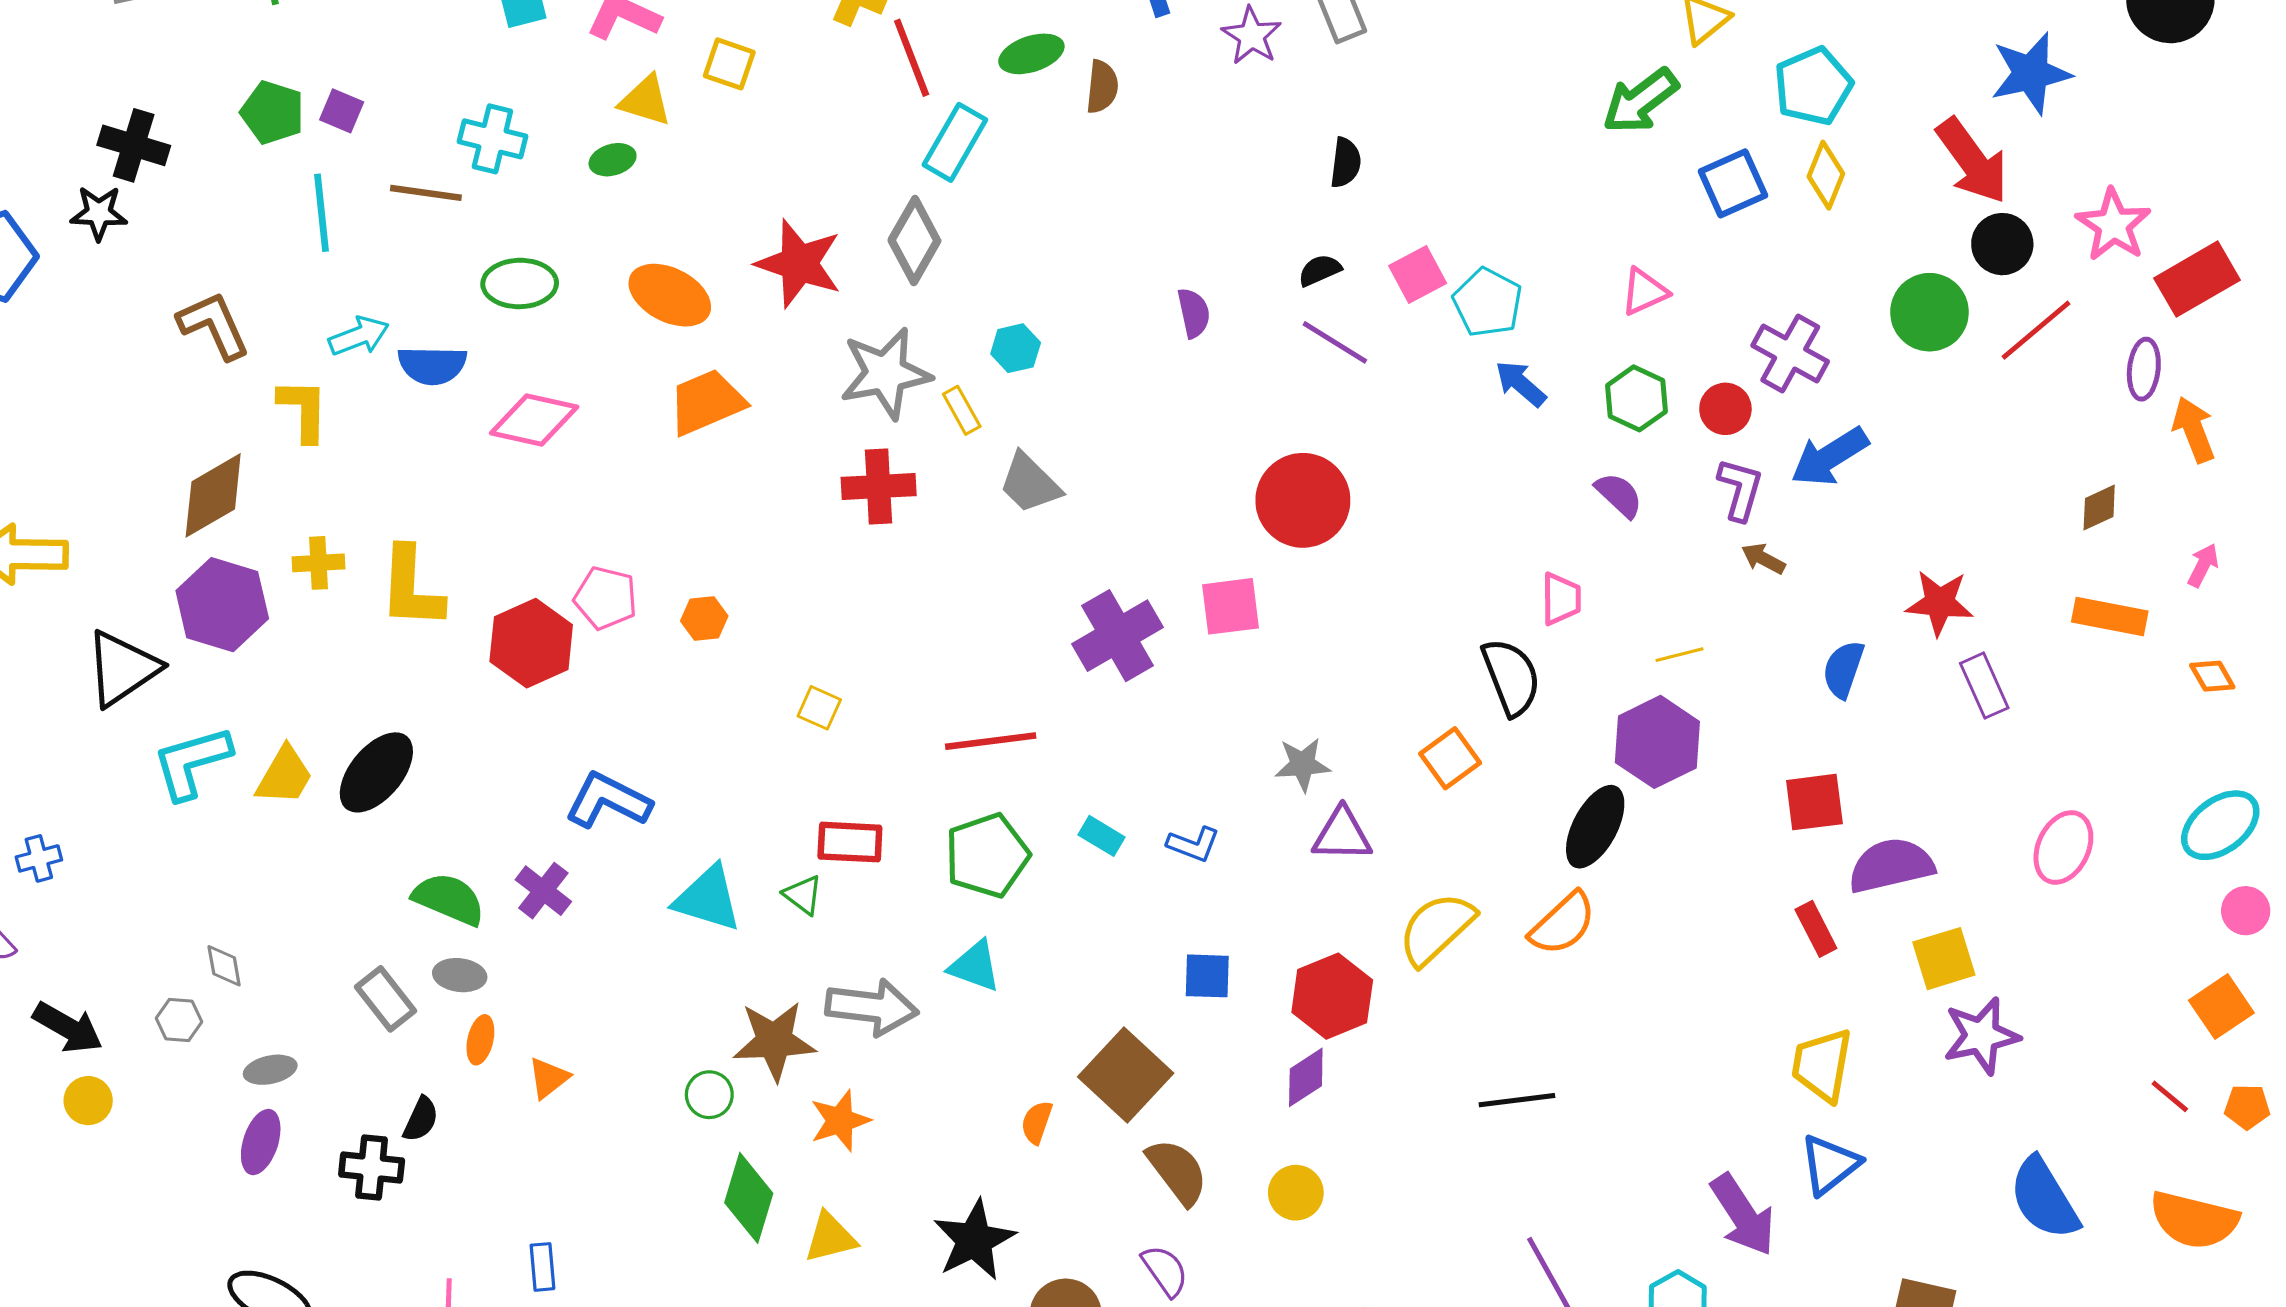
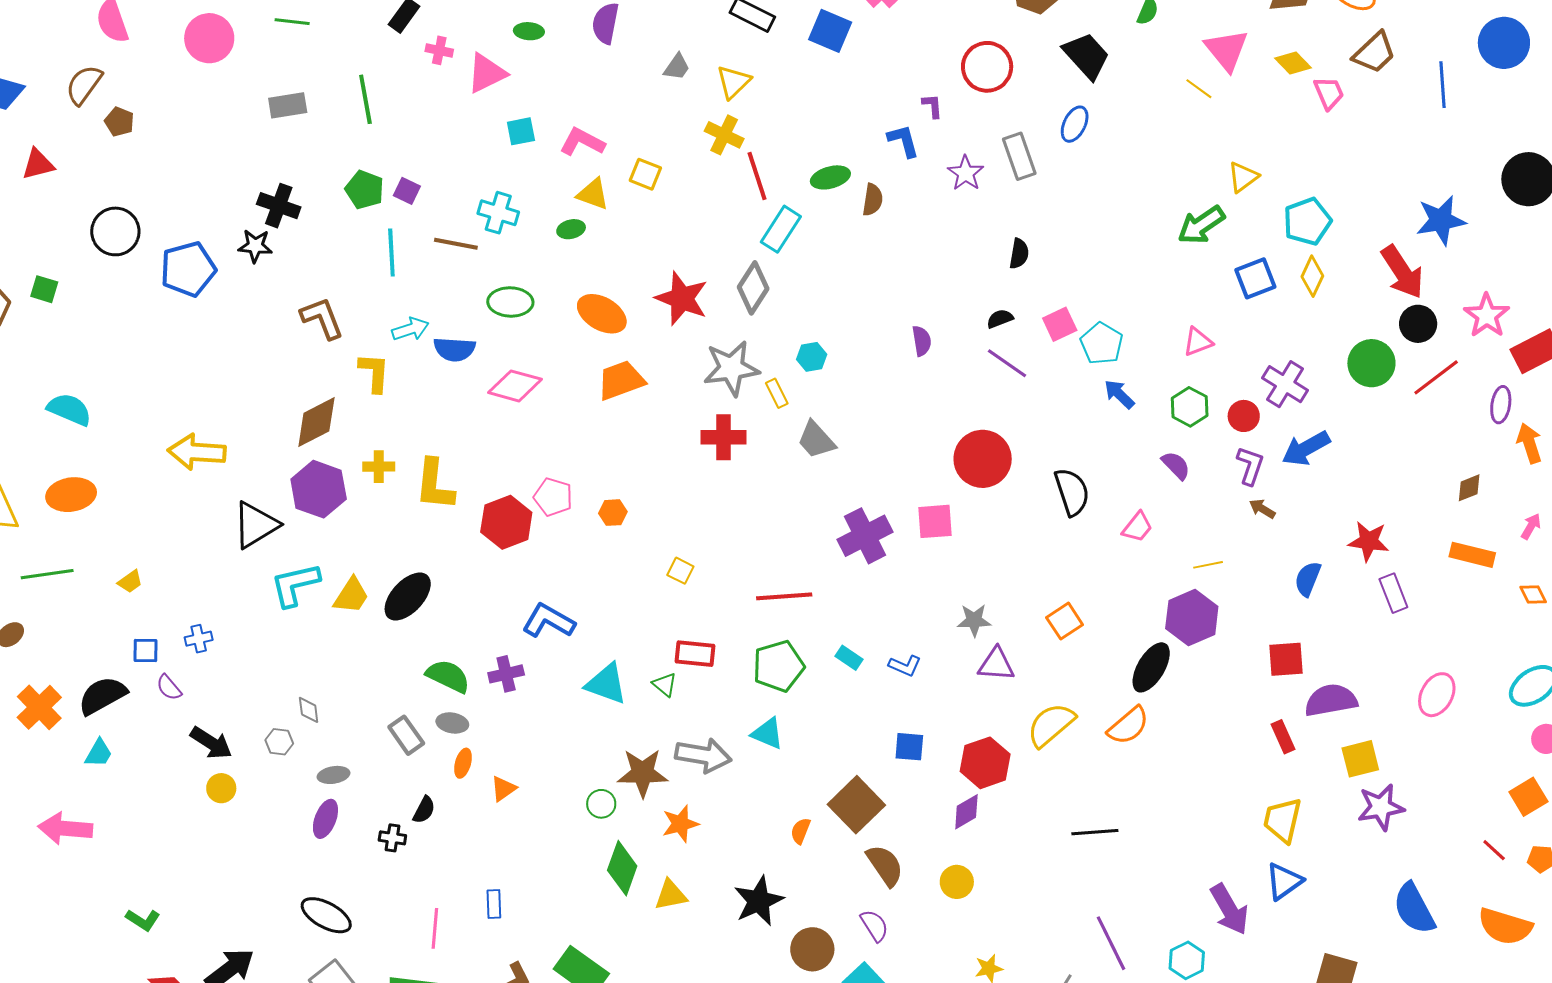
pink trapezoid: (1561, 599) -> (1137, 527), turned 36
black semicircle: (1511, 677) -> (1072, 492), moved
purple cross: (543, 891) -> (506, 674), turned 36
black cross: (372, 1167) -> (392, 838), size x0.7

